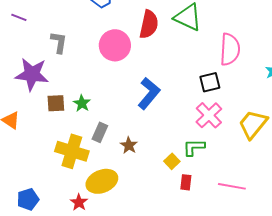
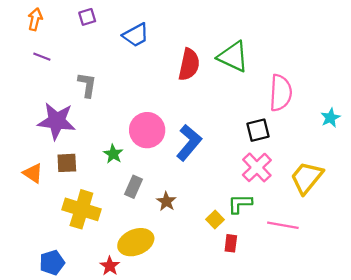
pink circle: (115, 45) -> (147, 130), moved
brown square: (56, 103) -> (67, 163), moved
yellow cross: (72, 151) -> (81, 209), moved
pink line: (232, 186) -> (283, 225), moved

